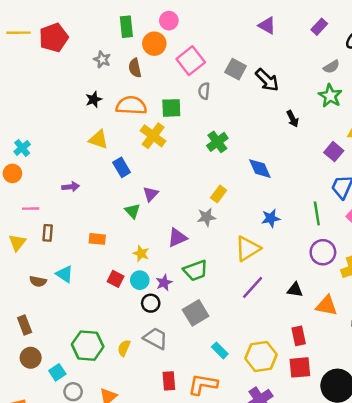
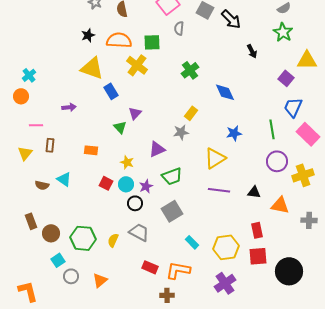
yellow triangle: (99, 139) -> (92, 68), size x1.4
purple line: (253, 287) -> (219, 190), turned 55
brown circle: (31, 358) -> (51, 233), moved
red rectangle: (169, 381) -> (150, 267), turned -63

